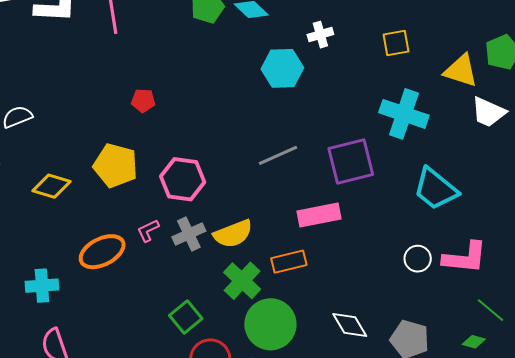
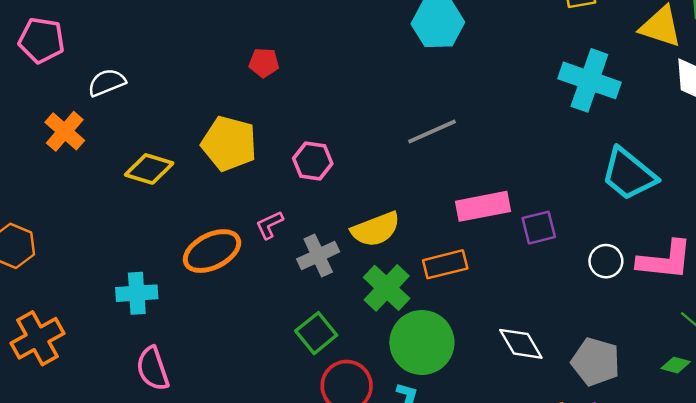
purple square: (351, 162) -> (539, 228), moved, size x0.6
pink hexagon: (183, 179) -> (313, 161), size x0.7
gray cross: (189, 234) -> (318, 255), moved

